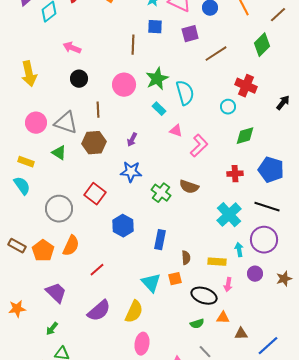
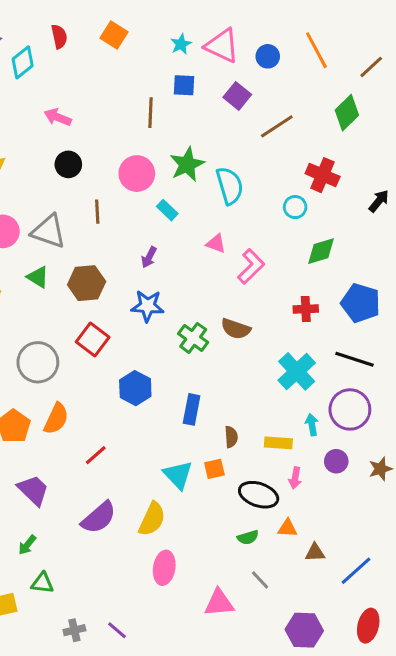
purple square: (190, 34) -> (237, 96), turned -36
cyan rectangle: (159, 109) -> (167, 210), moved
brown hexagon: (94, 143) -> (87, 283), moved

